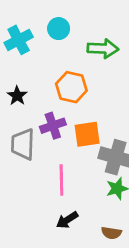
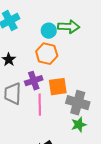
cyan circle: (59, 29) -> (49, 31), moved
pink line: (61, 180) -> (40, 105), moved

